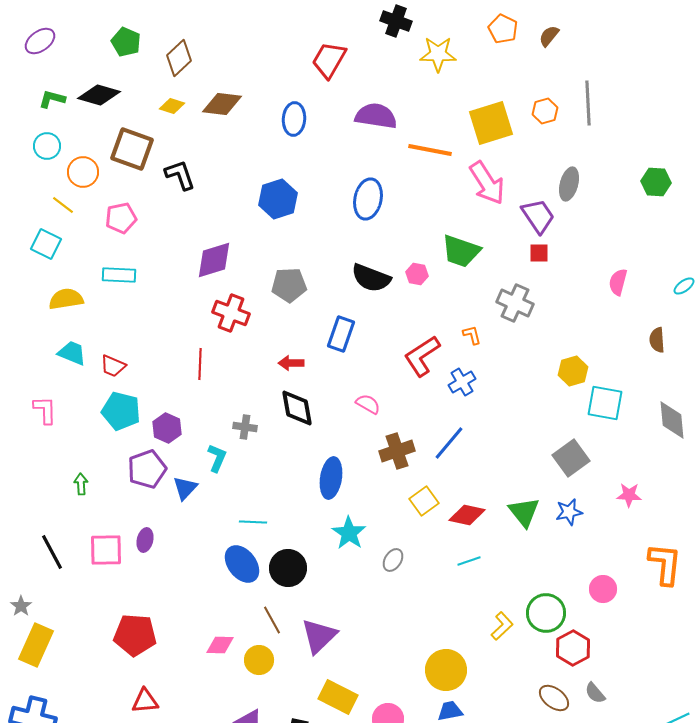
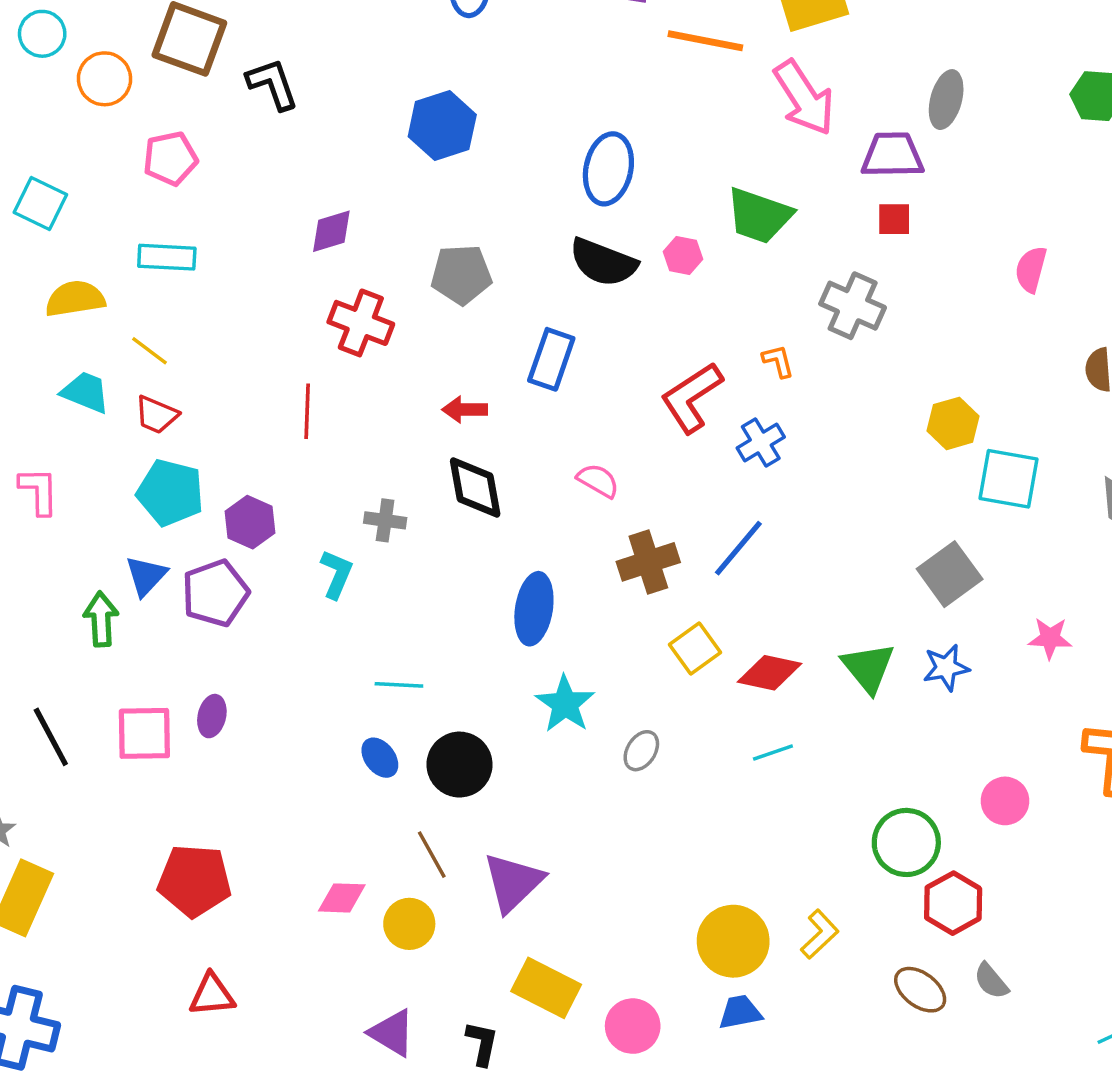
blue ellipse: (368, 199) -> (608, 169), moved
yellow line: (63, 205) -> (150, 351), moved
purple trapezoid: (538, 216) -> (892, 155), turned -57
purple diamond: (214, 260) -> (331, 231), size x0.7
green arrow: (81, 484) -> (101, 619), size x1.4
blue triangle: (185, 488) -> (146, 576), moved
blue ellipse: (242, 564) -> (380, 758), size x0.6
yellow L-shape: (502, 626) -> (820, 934), moved

